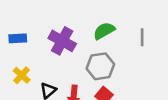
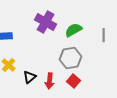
purple cross: (62, 41) -> (46, 22), moved

